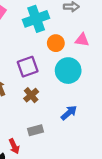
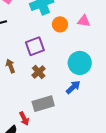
cyan circle: (68, 71) -> (80, 63), moved
gray rectangle: (35, 130) -> (43, 104), size x1.5

